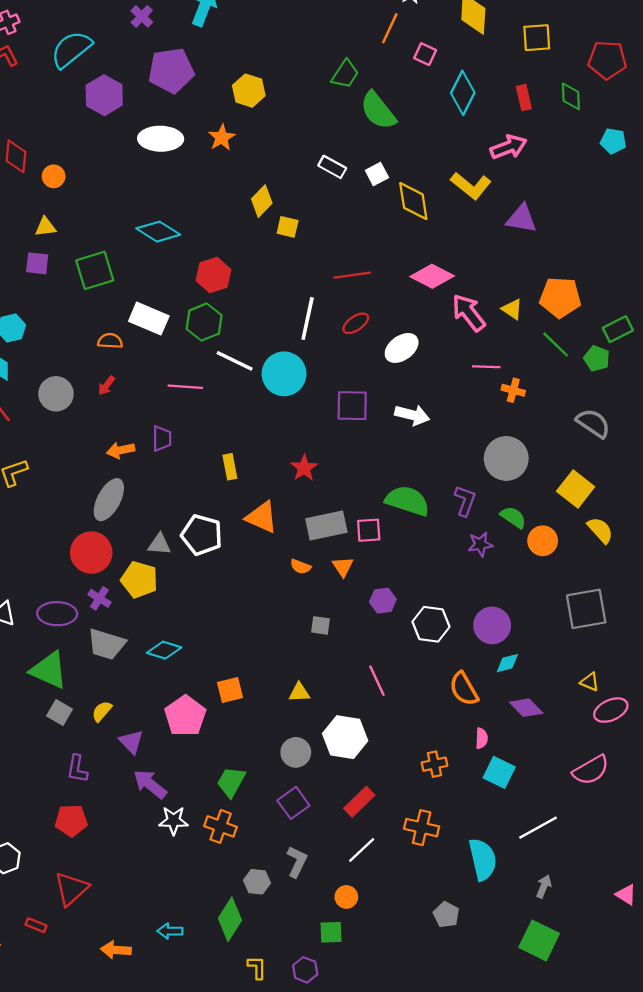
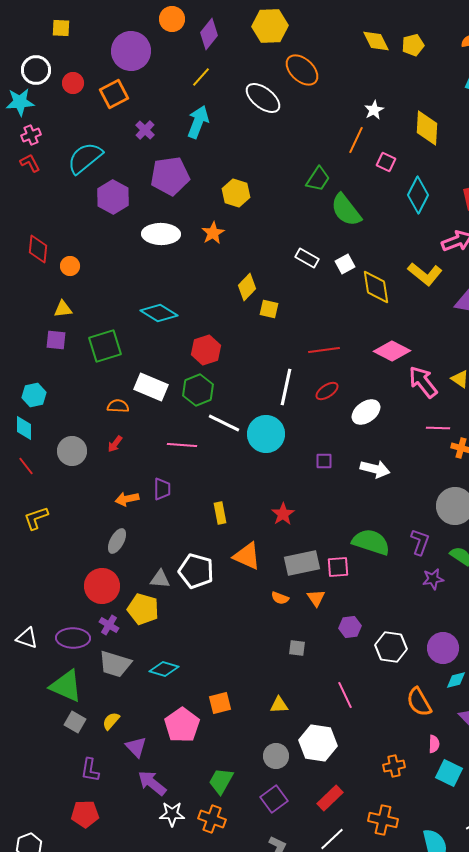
purple square: (352, 406) -> (324, 461), size x0.6
gray ellipse: (109, 500) -> (117, 541), size x0.7

